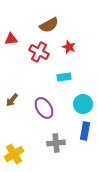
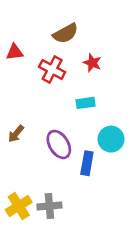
blue rectangle: (85, 131) -> (87, 163), moved
gray cross: (56, 143) -> (49, 206), moved

